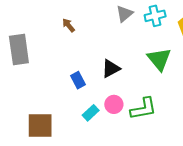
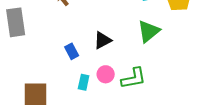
green triangle: (159, 59) -> (149, 31), turned 30
cyan rectangle: (91, 113) -> (84, 82), turned -35

